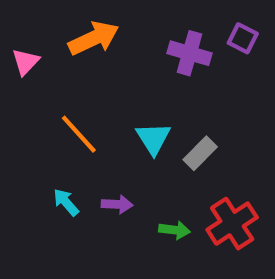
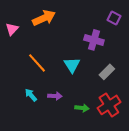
purple cross: (189, 53) -> (94, 40), moved
gray rectangle: (200, 153) -> (107, 72), moved

